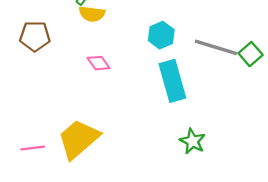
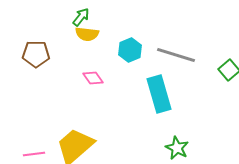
cyan hexagon: (161, 35) -> (130, 50), moved
gray line: (216, 47) -> (176, 55), moved

